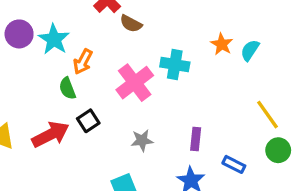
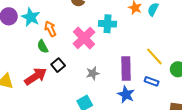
orange arrow: (83, 62) -> (50, 29), turned 133
yellow line: (268, 115) -> (154, 56), moved
purple rectangle: (196, 139) -> (126, 68), size x1.6

